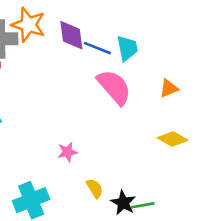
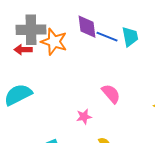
orange star: (28, 25) -> (54, 42), moved
pink semicircle: (114, 87) -> (111, 94), moved, size x0.7

